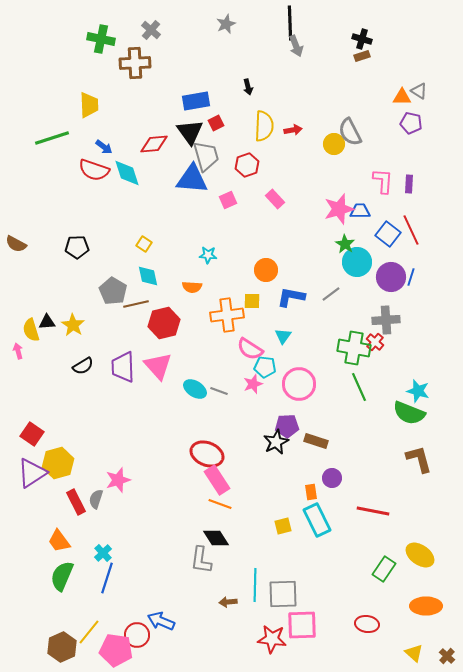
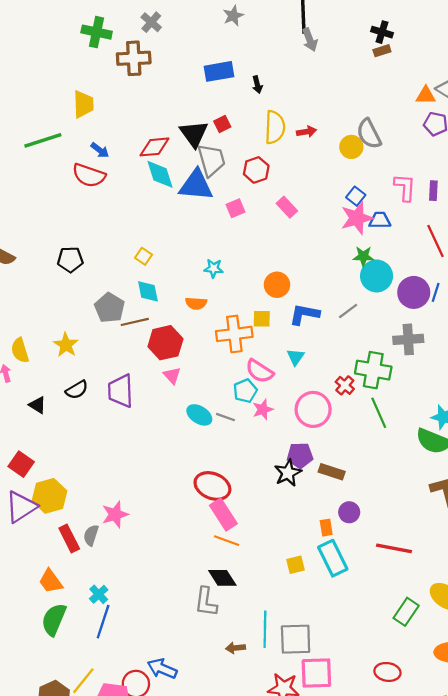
blue rectangle: (196, 101) -> (219, 71), moved
cyan diamond: (127, 173) -> (160, 174), moved
blue square: (388, 234) -> (356, 196), moved, size x0.7
green star: (345, 244) -> (363, 256), turned -30
black triangle: (47, 322) -> (37, 405), moved, turned 36
red cross: (375, 342) -> (345, 385), moved
pink triangle: (158, 366) -> (172, 376), moved, size x0.6
cyan pentagon: (265, 367) -> (245, 391), moved, turned -30

